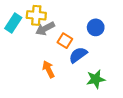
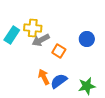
blue semicircle: (78, 55) -> (59, 81), moved

